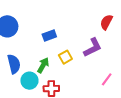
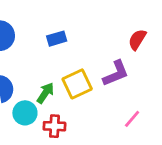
blue rectangle: (49, 36) -> (57, 39), moved
yellow square: (65, 57) -> (77, 84), size x1.5

